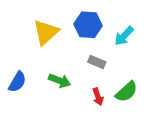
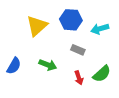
cyan arrow: (124, 36) -> (100, 29), turned 30

